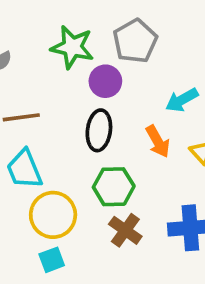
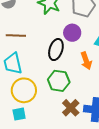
purple circle: (105, 81) -> (72, 33), moved
brown cross: (125, 230) -> (71, 108), moved

